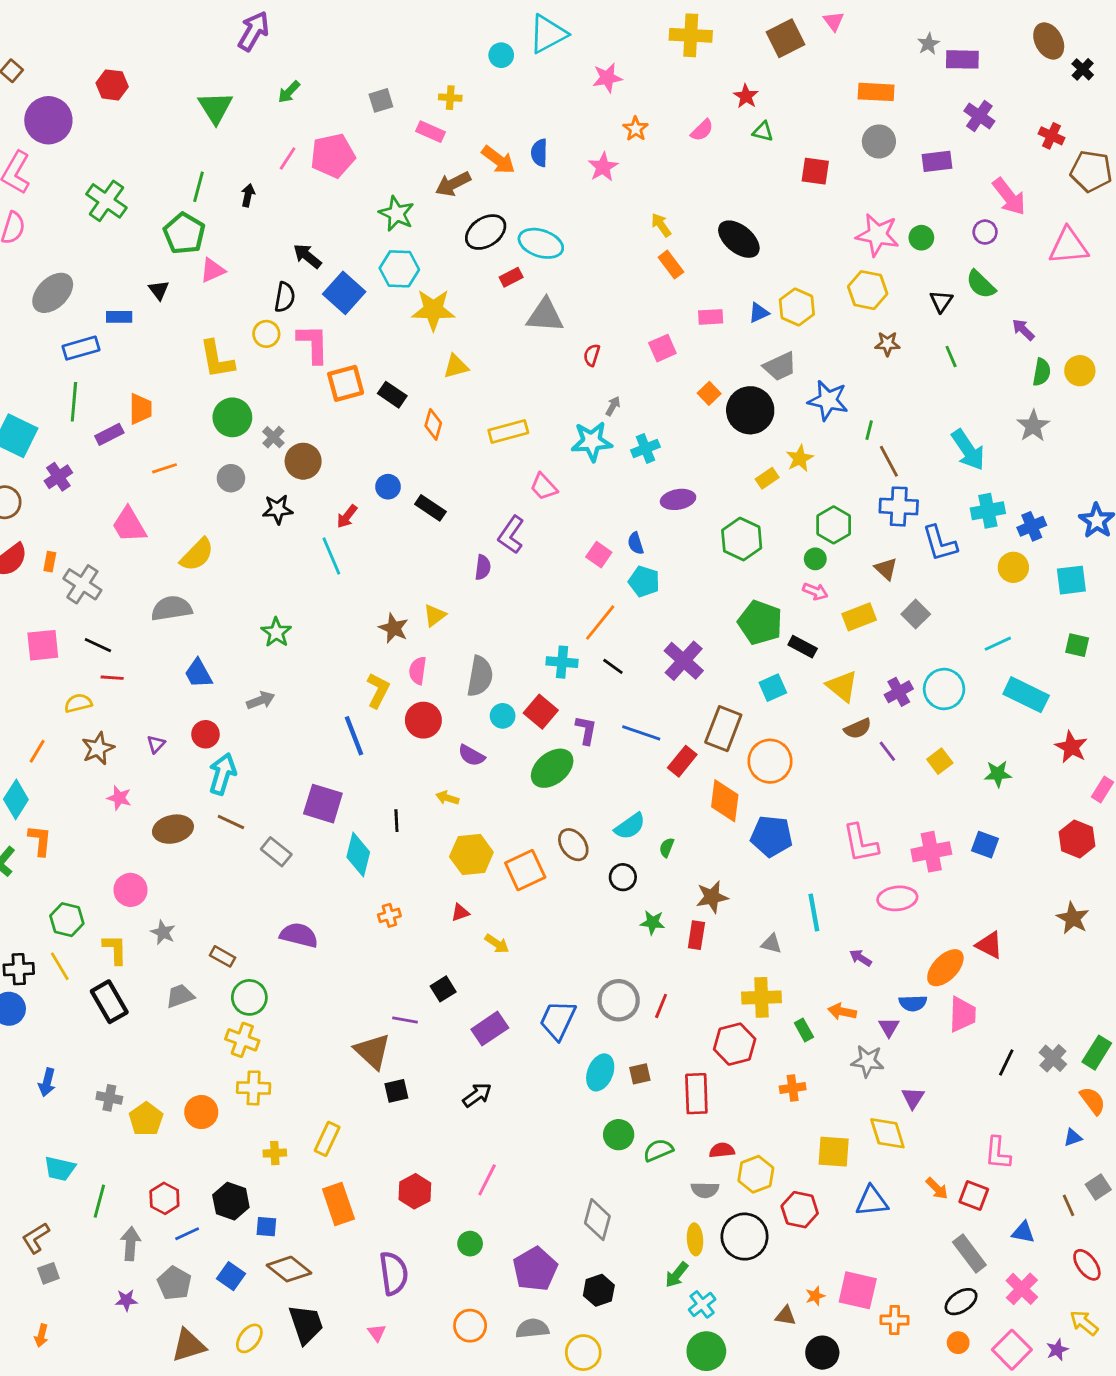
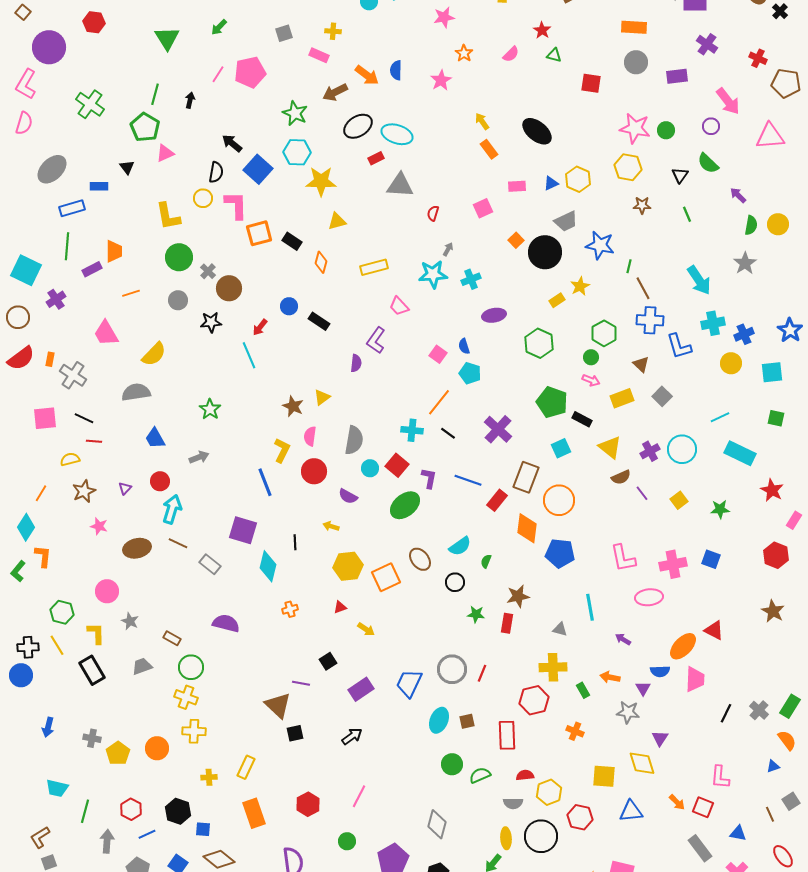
orange cross: (793, 1088) -> (575, 731), turned 30

